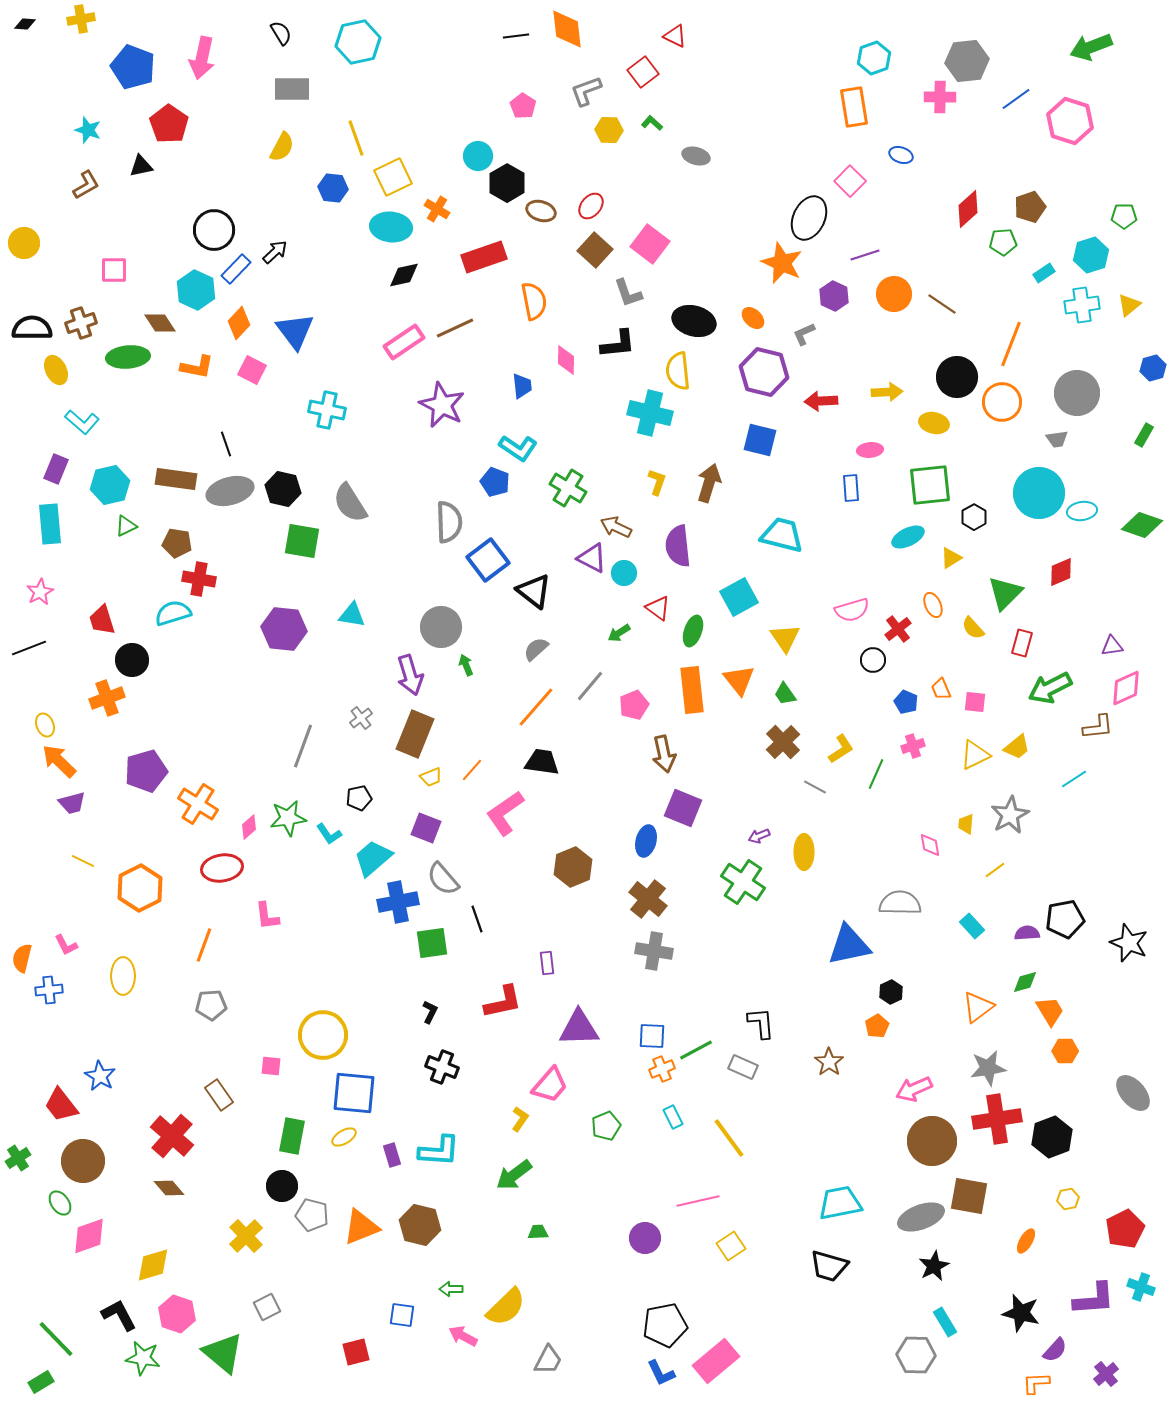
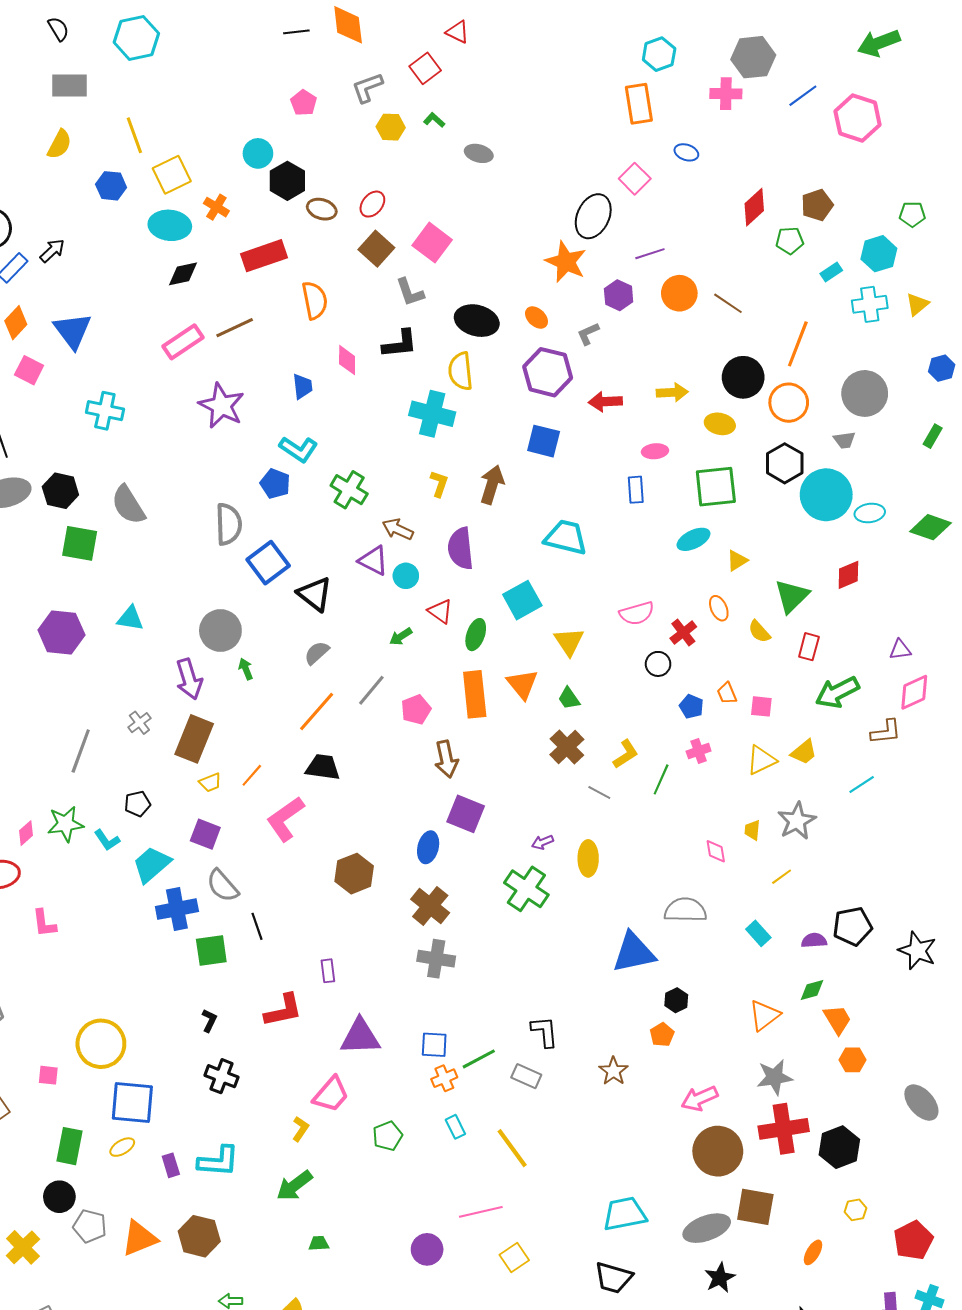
black hexagon: (974, 517) -> (785, 463), moved, size x1.5

